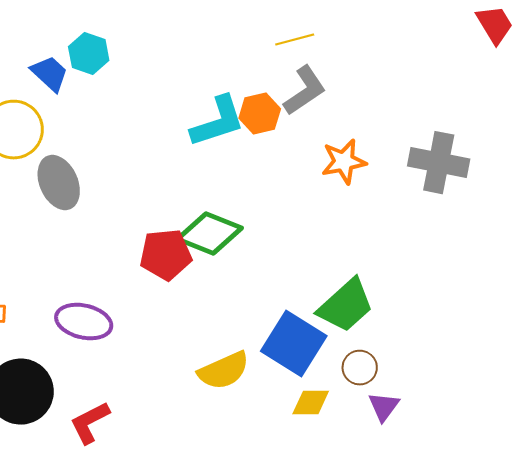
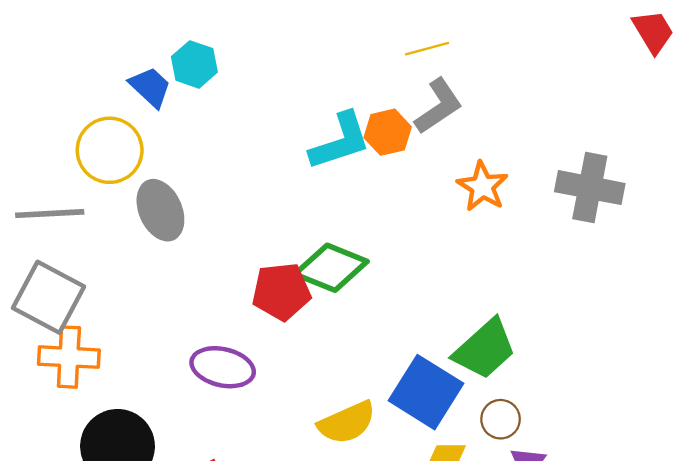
orange star: (344, 162) -> (482, 186), turned -30
purple ellipse: (84, 322) -> (223, 367), moved

